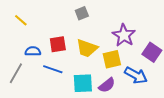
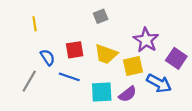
yellow line: (21, 20) -> (35, 24), turned 40
blue semicircle: (33, 51) -> (48, 57), turned 56

